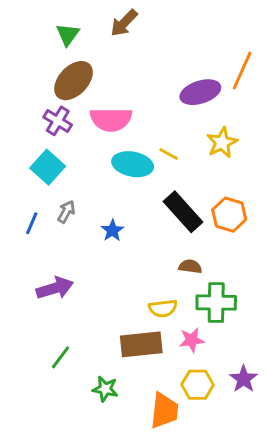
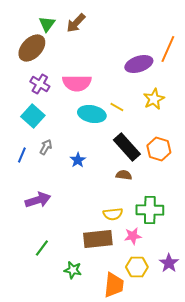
brown arrow: (124, 23) -> (76, 23), moved
brown ellipse: (74, 81) -> (32, 48), moved
brown semicircle: (190, 267) -> (124, 175), moved

